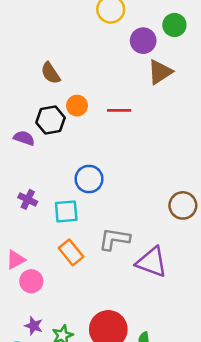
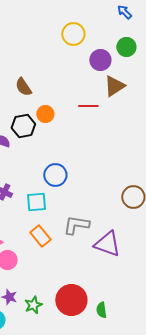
red line: (119, 110) -> (88, 106), moved

